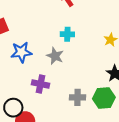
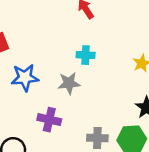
gray star: (55, 56) -> (69, 83), turned -30

